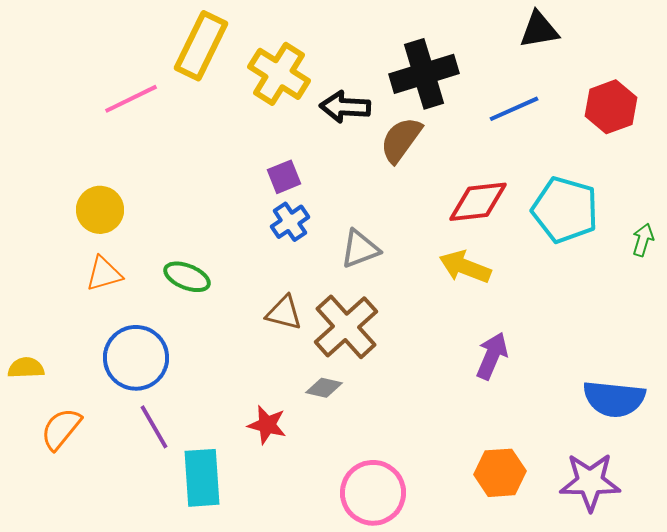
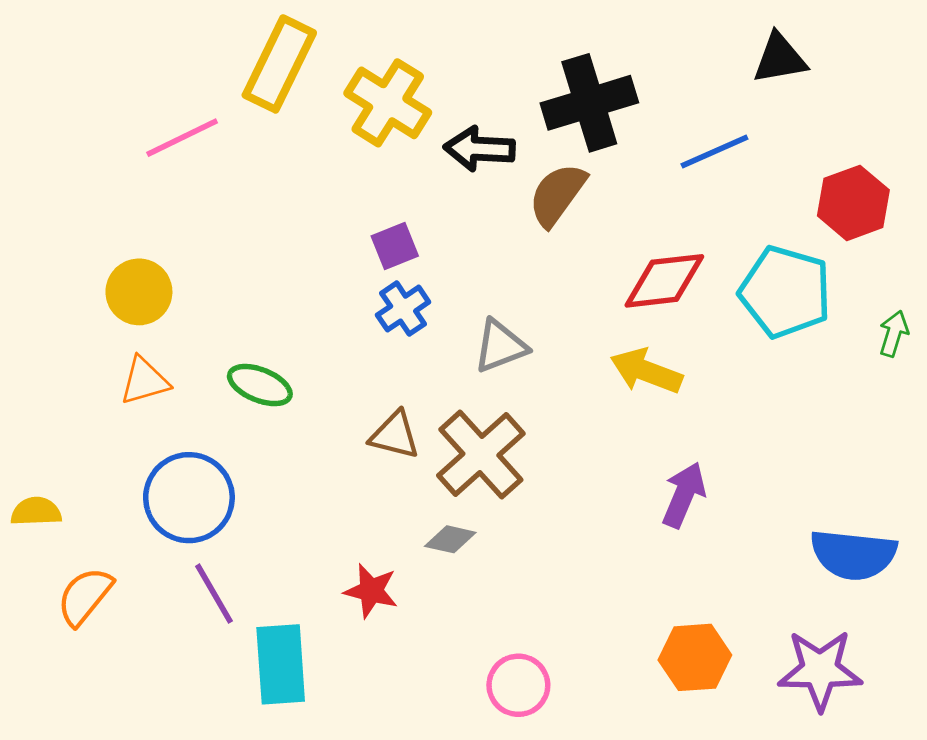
black triangle: (539, 30) -> (780, 58), moved
red hexagon: (611, 107) -> (853, 203), moved
pink circle: (373, 493) -> (518, 685), size x0.7

